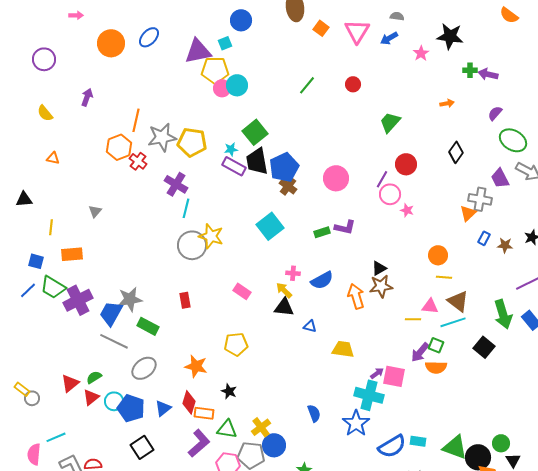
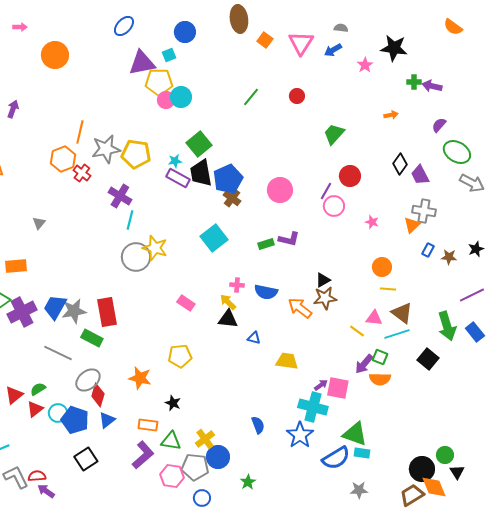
blue ellipse: (149, 37) -> (124, 26), moved
purple arrow: (87, 97) -> (13, 109), moved
purple trapezoid: (500, 178) -> (420, 175), moved
pink star: (407, 210) -> (372, 222), moved
blue semicircle: (322, 280) -> (266, 292), turned 40
orange arrow: (356, 296) -> (300, 308), turned -35
red rectangle: (185, 300) -> (107, 312), moved, size x1.8
blue trapezoid: (111, 313) -> (55, 307), moved
yellow line: (413, 319) -> (357, 331), turned 35
red diamond: (189, 402) -> (98, 395), moved
green triangle: (455, 447) -> (355, 434), moved

